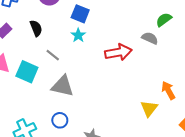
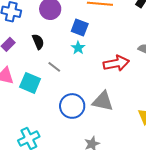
gray triangle: (63, 86) -> (103, 101), moved
blue circle: (60, 120) -> (72, 106), moved, size x1.6

